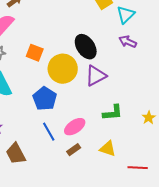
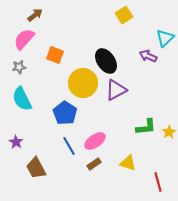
cyan triangle: (126, 15) -> (165, 38), moved
orange square: (35, 53) -> (55, 55), moved
green L-shape: (113, 113) -> (146, 127), moved
red line: (138, 168) -> (158, 182), turned 72

